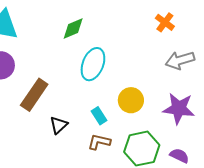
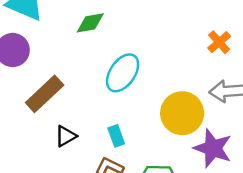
green diamond: (73, 29) -> (90, 23), moved
yellow circle: (131, 100) -> (182, 113), moved, size x1.4

